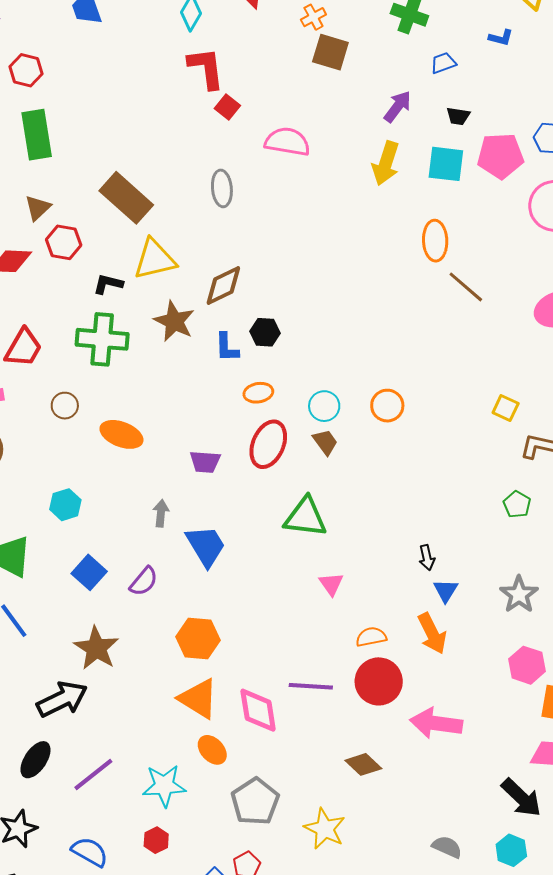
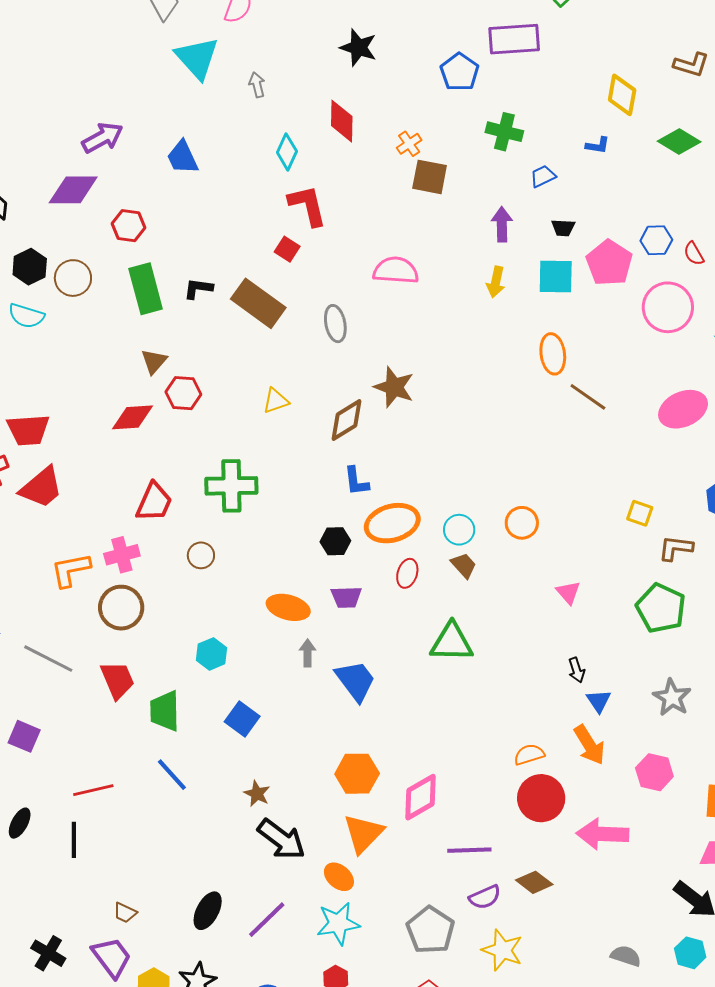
red square: (227, 107) -> (287, 249), moved
purple arrow: (398, 107) -> (502, 224), turned -32
pink pentagon: (501, 156) -> (609, 263), turned -30
yellow arrow: (386, 163) -> (496, 282), size x0.7
brown rectangle: (126, 198) -> (258, 303), moved
yellow triangle: (155, 259) -> (276, 401), size x0.6
black L-shape: (108, 284) -> (198, 289), moved
brown star: (174, 321) -> (394, 387), moved
black hexagon: (265, 332) -> (335, 541), moved
orange ellipse: (258, 393) -> (392, 523), size x1.8
orange ellipse: (121, 434) -> (288, 607), moved
red ellipse: (268, 444) -> (407, 573), size x0.6
green pentagon: (517, 504) -> (661, 608), size x1.8
purple semicircle: (144, 581) -> (485, 897), moved, turned 32
pink triangle: (331, 584) -> (568, 592), moved
brown star: (96, 648) -> (257, 794), size x0.6
pink hexagon: (527, 665) -> (654, 772), moved
purple line: (311, 686) -> (469, 850), moved
black arrow: (62, 699) -> (281, 839), moved, turned 69
orange triangle: (198, 699) -> (363, 833), turned 48
pink diamond: (258, 710) -> (420, 797), moved, turned 75
orange ellipse: (212, 750) -> (339, 877), moved

